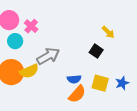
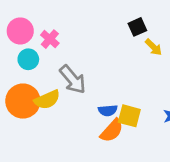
black square: (96, 51) -> (137, 27), moved, turned 32
gray arrow: (48, 56) -> (73, 79), turned 80
yellow square: (100, 83) -> (129, 116), moved

